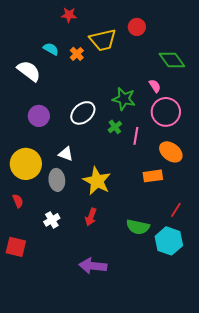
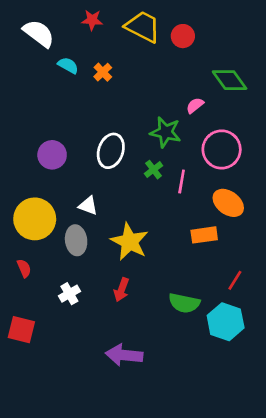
yellow trapezoid: (103, 40) -> (143, 27), moved, turned -140
white semicircle: (29, 71) -> (39, 33), moved
pink semicircle: (155, 86) -> (195, 105), moved, turned -96
white ellipse: (83, 113) -> (111, 151), turned -30

